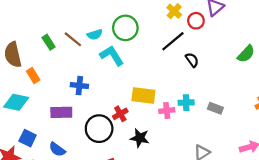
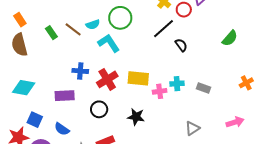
orange rectangle: (33, 75) -> (20, 20), moved
red cross: (120, 114) -> (107, 79), moved, size x1.5
black circle: (99, 129) -> (99, 109), size x0.7

